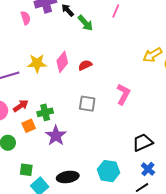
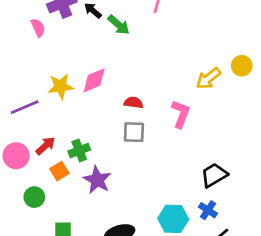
yellow arrow: (152, 55) -> (208, 78), moved
pink diamond: (62, 62) -> (94, 80), turned 35
red semicircle: (85, 65) -> (133, 103), moved, turned 40
blue cross: (148, 169) -> (208, 210), moved

